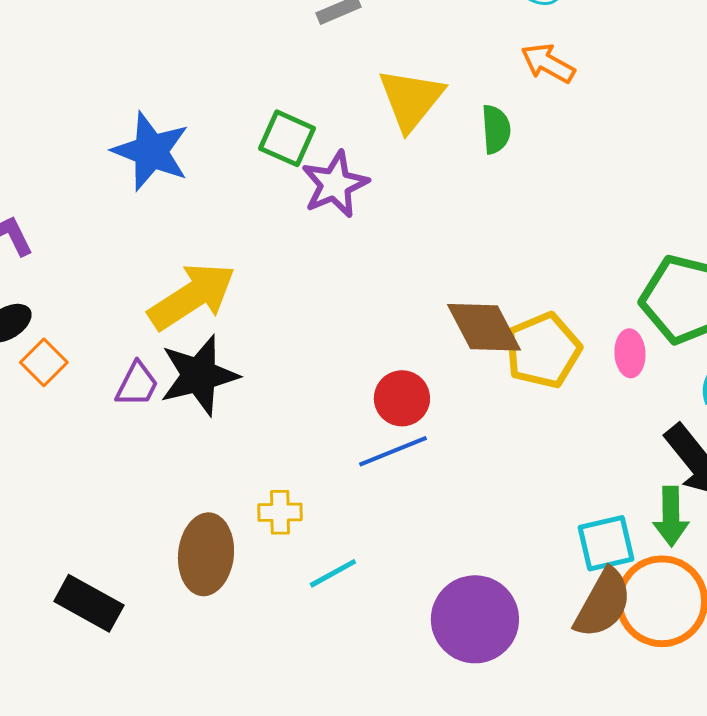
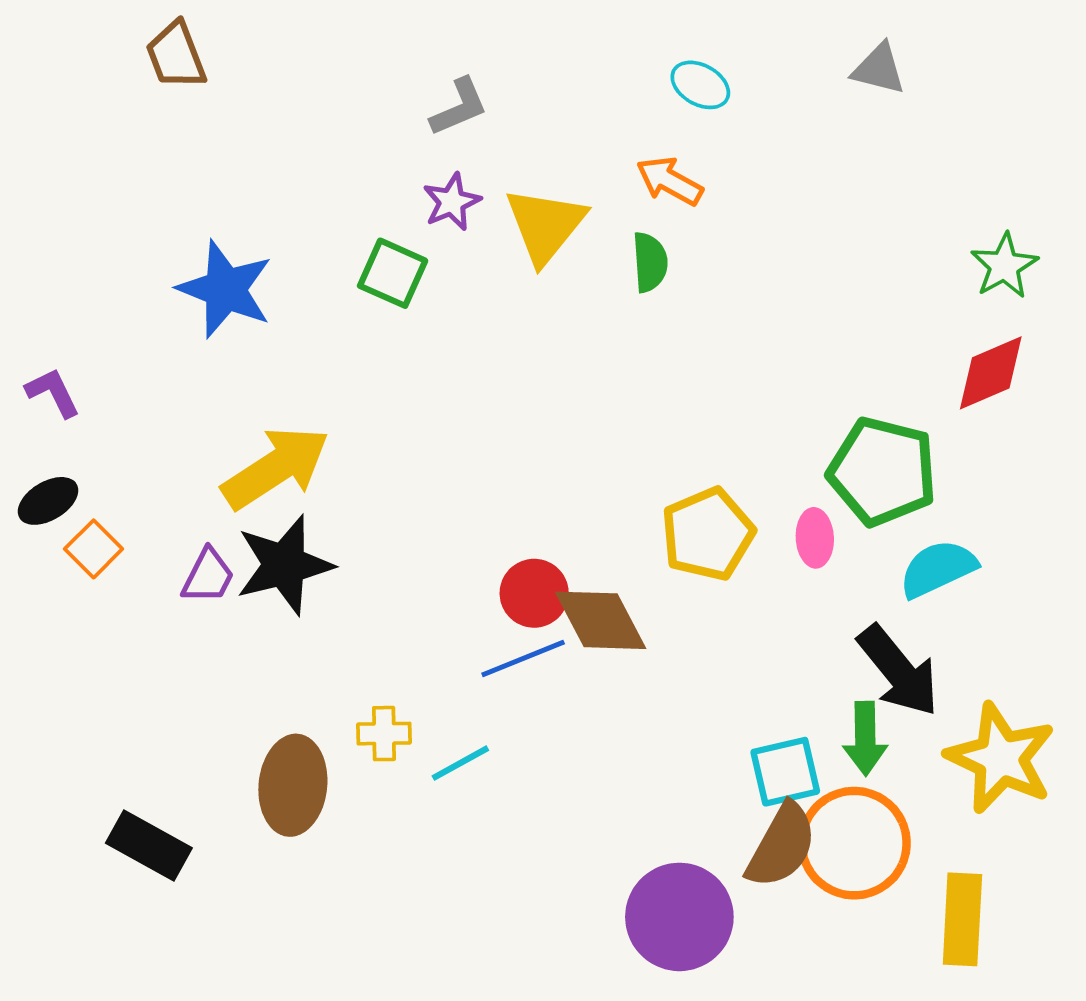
orange arrow: (548, 63) -> (670, 181), moved
purple star: (335, 184) -> (452, 202), moved, size x0.7
brown diamond: (484, 327) -> (601, 620), moved
cyan line: (333, 573) -> (460, 763), moved
purple circle: (475, 619) -> (679, 917), moved

